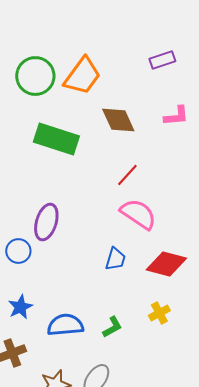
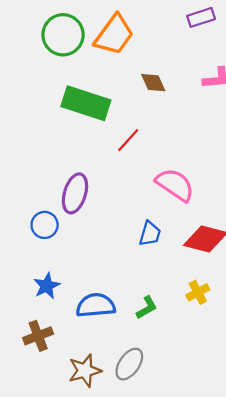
brown diamond: (118, 120) -> (153, 83), size x0.7
red line: (127, 175) -> (128, 140), moved

